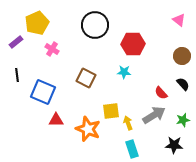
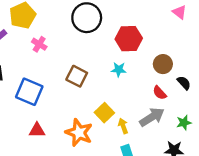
brown circle: (182, 56) -> (163, 64), moved
yellow square: (111, 111) -> (104, 113), turned -36
red triangle: (56, 120) -> (37, 130), moved

